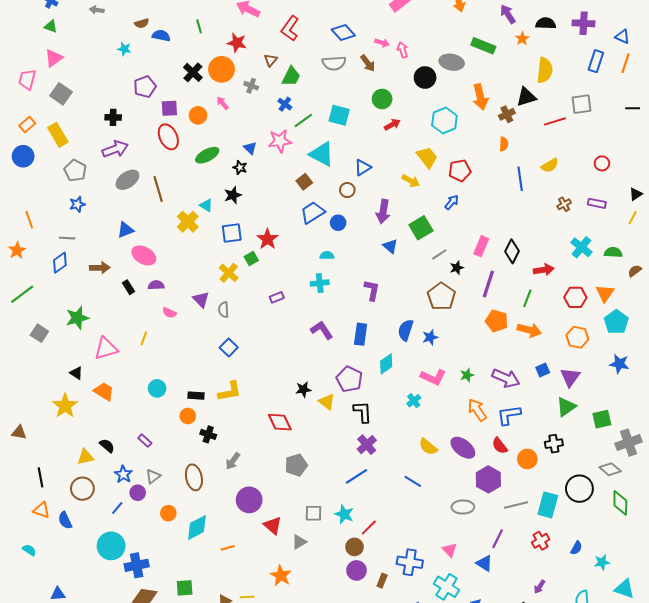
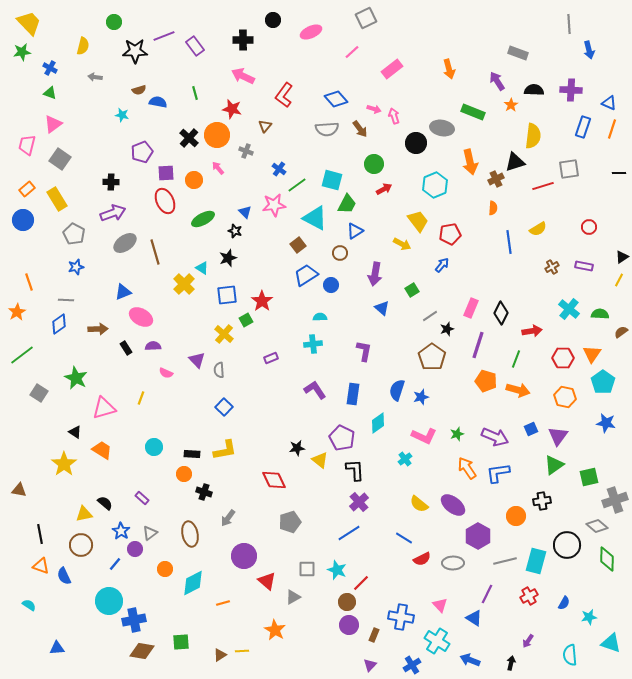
green trapezoid: (291, 76) -> (347, 204), moved
green square: (421, 228) -> (412, 290), size x0.6
green star: (77, 318) -> (76, 378), turned -30
red semicircle: (500, 446) -> (422, 559), moved, turned -78

